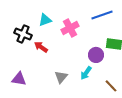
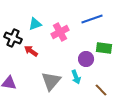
cyan arrow: (86, 73) -> (76, 77), turned -56
gray triangle: (61, 77) -> (51, 81), size x1.5

